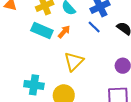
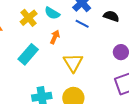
cyan rectangle: (42, 30) -> (28, 54), moved, turned -55

